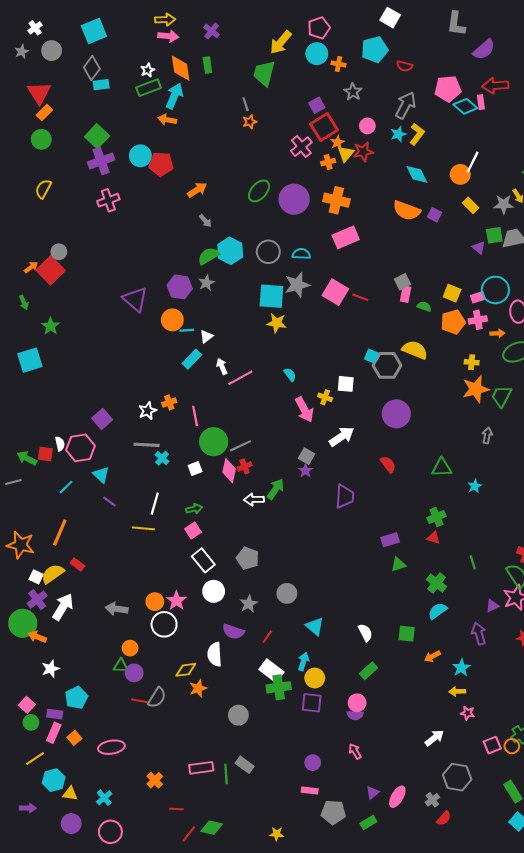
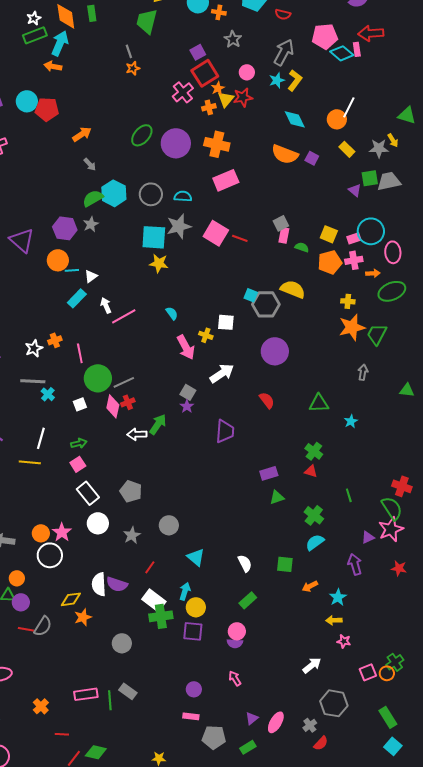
green cross: (437, 517) -> (314, 451), turned -30
purple semicircle: (233, 632) -> (117, 584), moved

